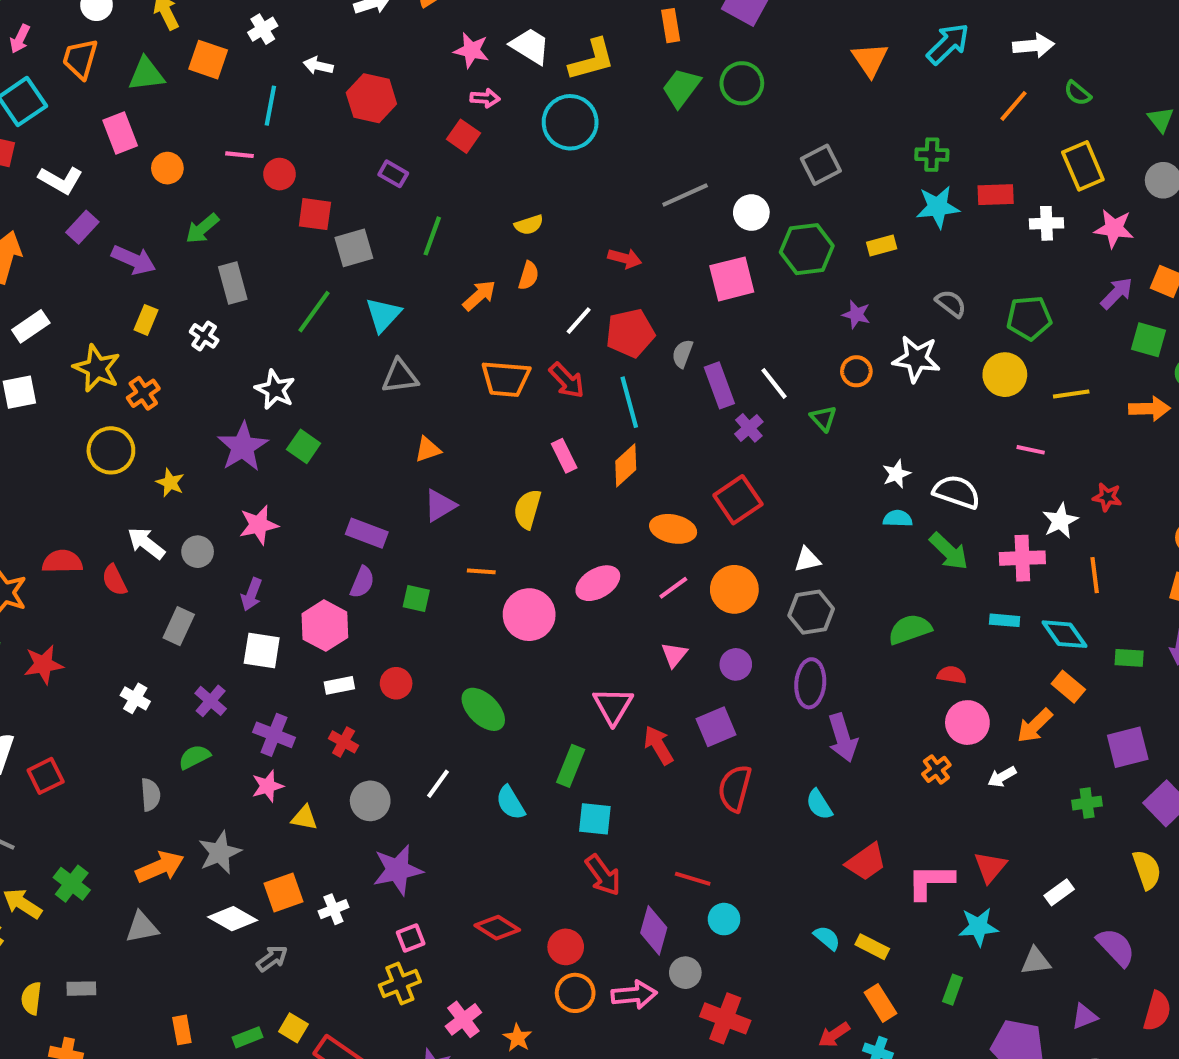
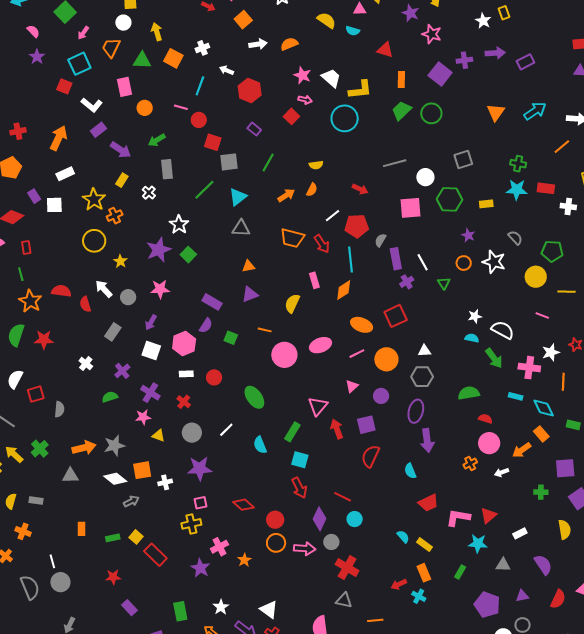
gray semicircle: (150, 795) -> (59, 409), moved

